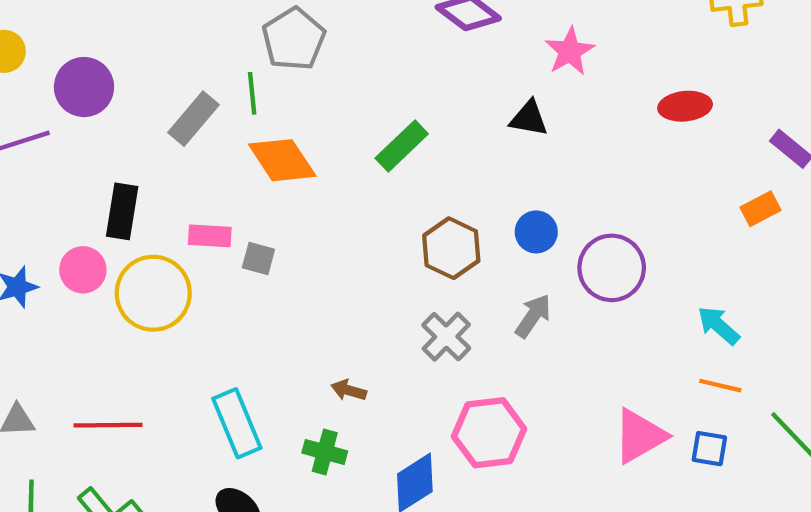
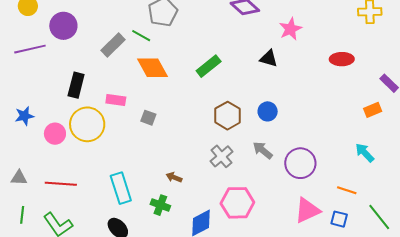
green line: (252, 93) -> (141, 36), turned -60
gray square: (258, 258) -> (148, 118), moved
purple circle: (612, 268) -> (300, 163), moved
pink circle: (83, 270) -> (55, 134), moved
gray arrow: (533, 316) -> (263, 150), turned -90
cyan arrow: (719, 325) -> (365, 153), moved

